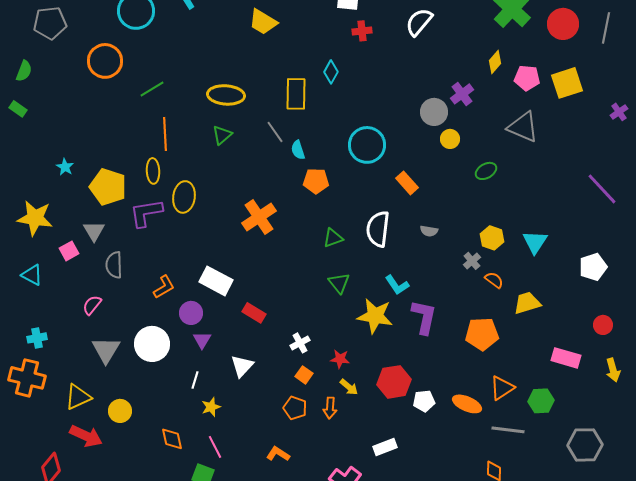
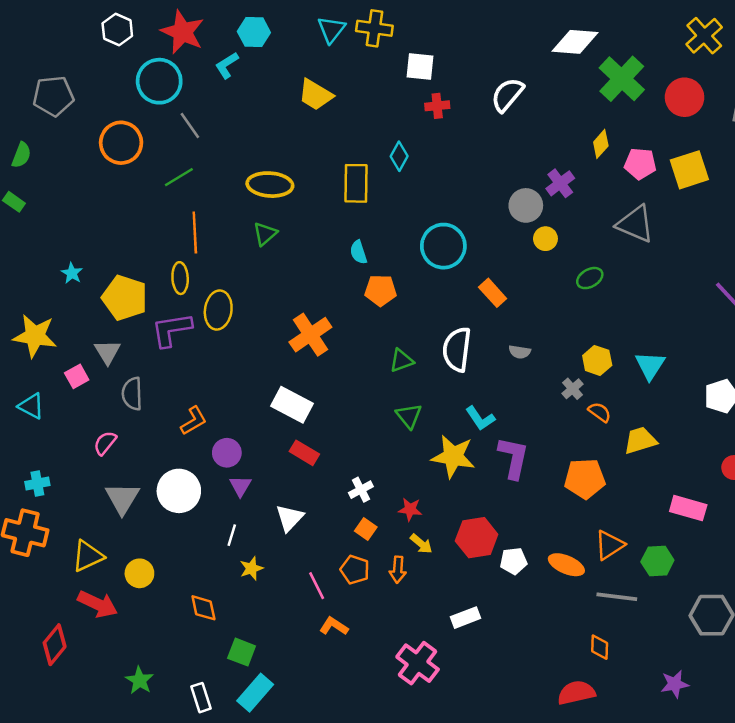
gray line: (275, 132) -> (190, 125), moved
white rectangle: (216, 281) -> (292, 405), moved
pink line: (215, 447) -> (317, 586), moved

